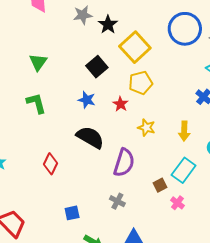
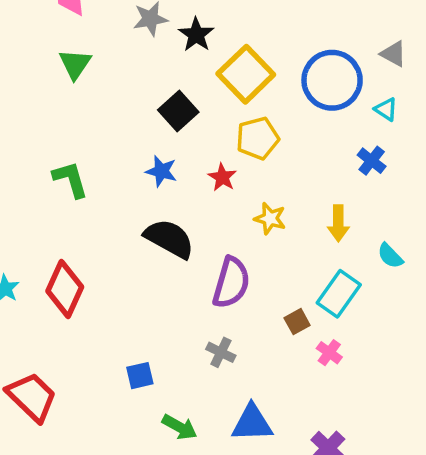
blue circle: (185, 29) -> (332, 80), moved
green triangle: (38, 62) -> (75, 64), moved
red diamond: (51, 164) -> (65, 289), moved, size x1.4

